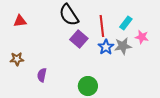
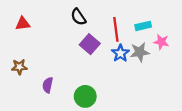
black semicircle: (69, 15) -> (78, 17), size x0.7
cyan rectangle: (126, 23) -> (143, 26), turned 40
green circle: (88, 86) -> (85, 96), moved

